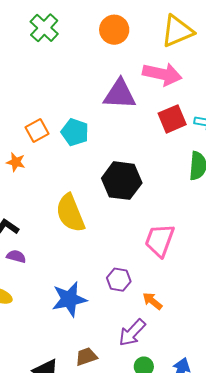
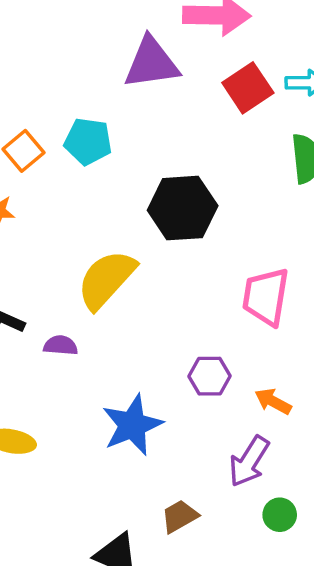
yellow semicircle: (70, 213) -> (106, 279), turned 75
purple semicircle: (16, 256) -> (61, 345), moved

